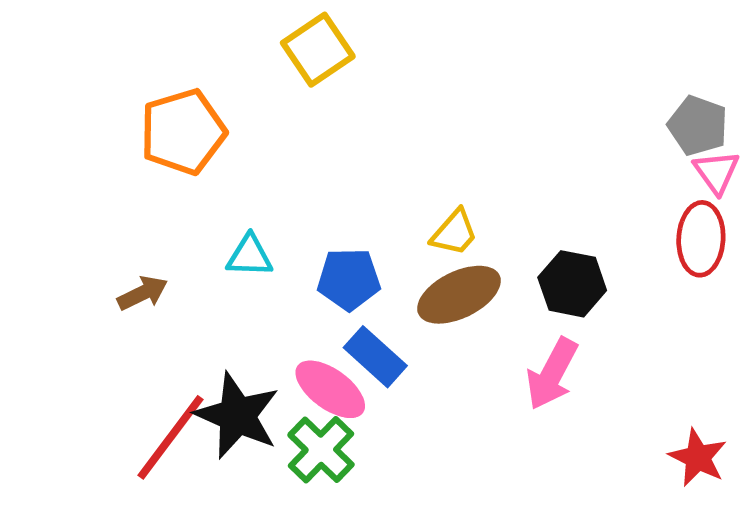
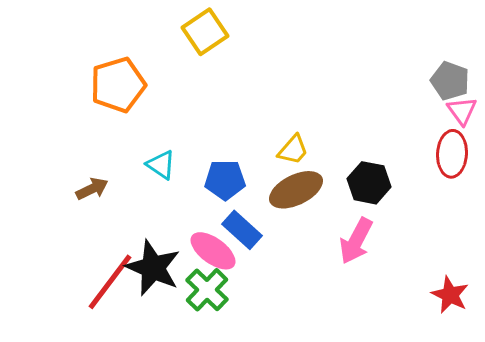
cyan triangle: (250, 256) -> (161, 165), turned 32

